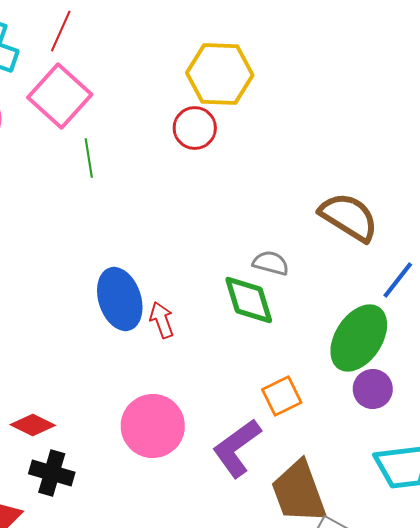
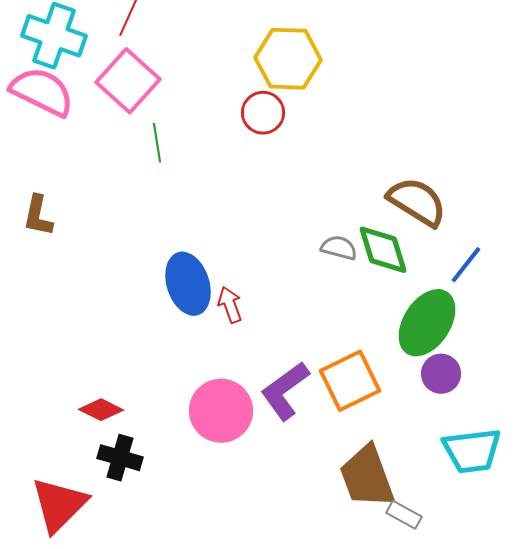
green diamond: (249, 300) -> (383, 250), moved
orange square: (282, 396) -> (350, 381), size x1.5
purple L-shape: (237, 448) -> (285, 391), moved

